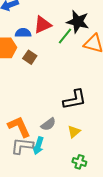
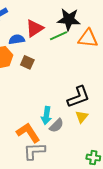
green line: (65, 36) -> (59, 36), turned 36
yellow triangle: (74, 132) -> (82, 117), moved
cyan arrow: (38, 146) -> (46, 116), moved

